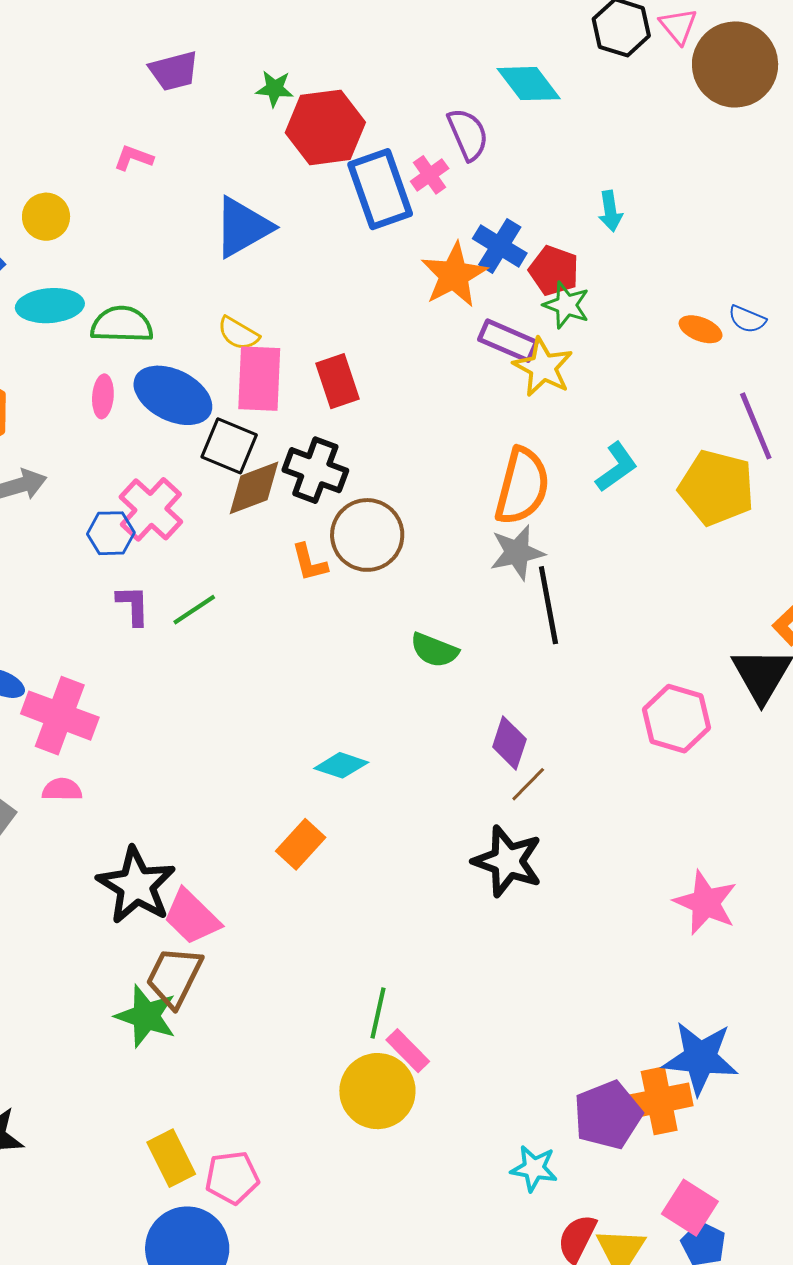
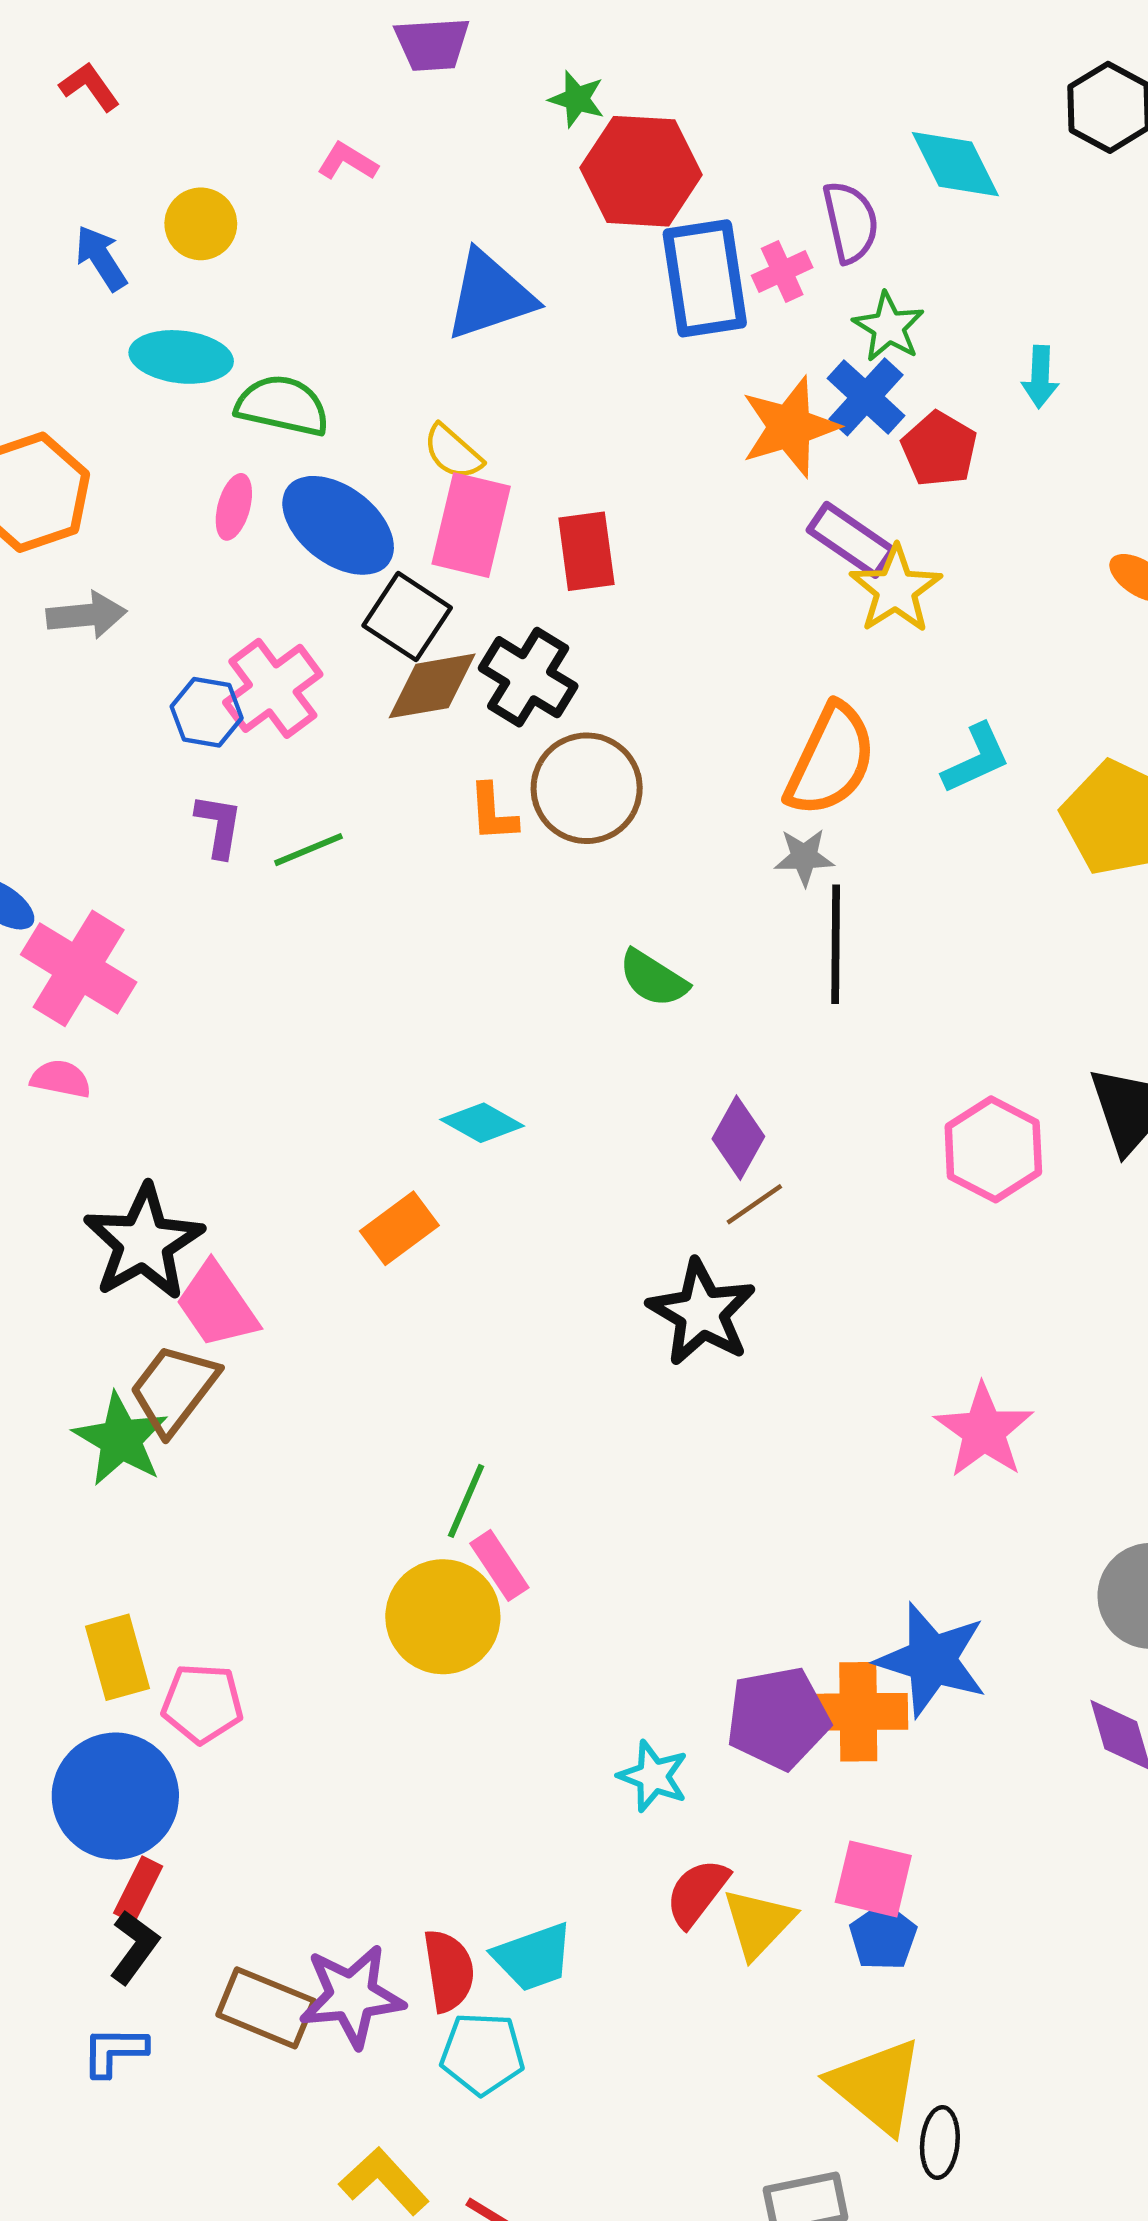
green star: (566, 305) -> (889, 327), moved
gray star: (517, 552) -> (804, 857), size x0.7
pink square: (690, 1208) -> (873, 1879), turned -30

